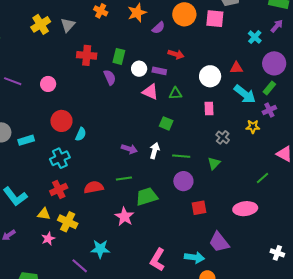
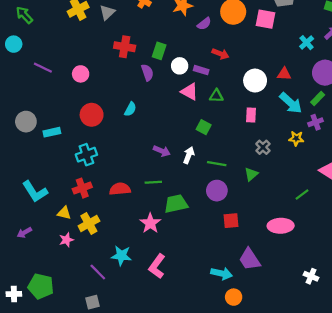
cyan semicircle: (81, 134) -> (130, 109), moved
yellow cross: (68, 222) -> (89, 224), turned 30
pink L-shape: (157, 260) -> (157, 266), moved

